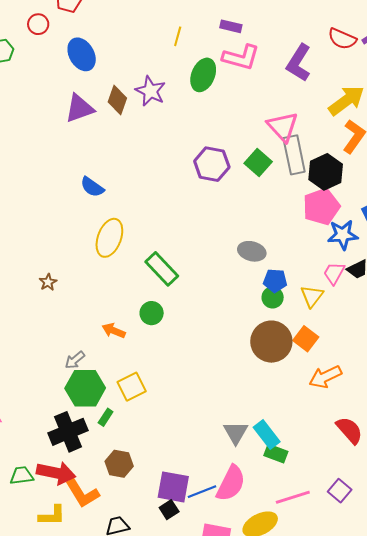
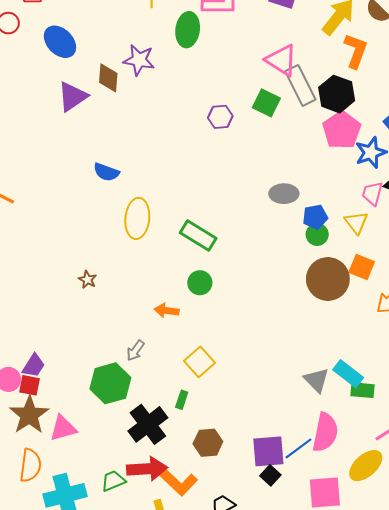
purple hexagon: (212, 164) -> (220, 117), size x0.7
green hexagon: (85, 388) -> (110, 383), moved

